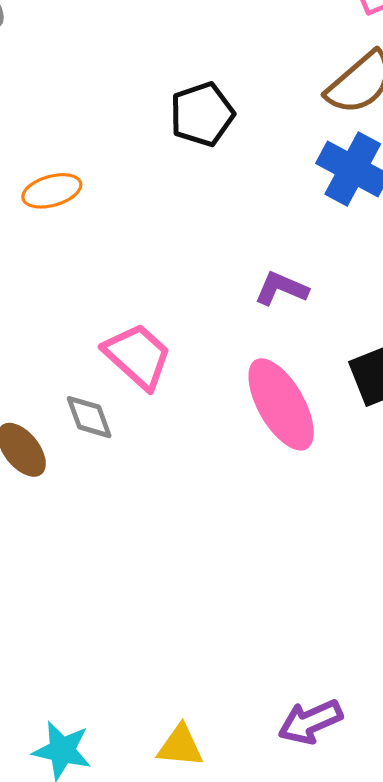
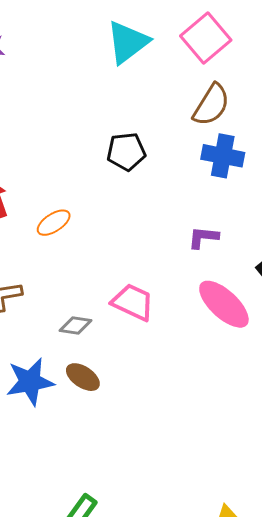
black pentagon: (202, 114) -> (126, 152), turned 30
gray diamond: (89, 417) -> (75, 326), moved, turned -44

